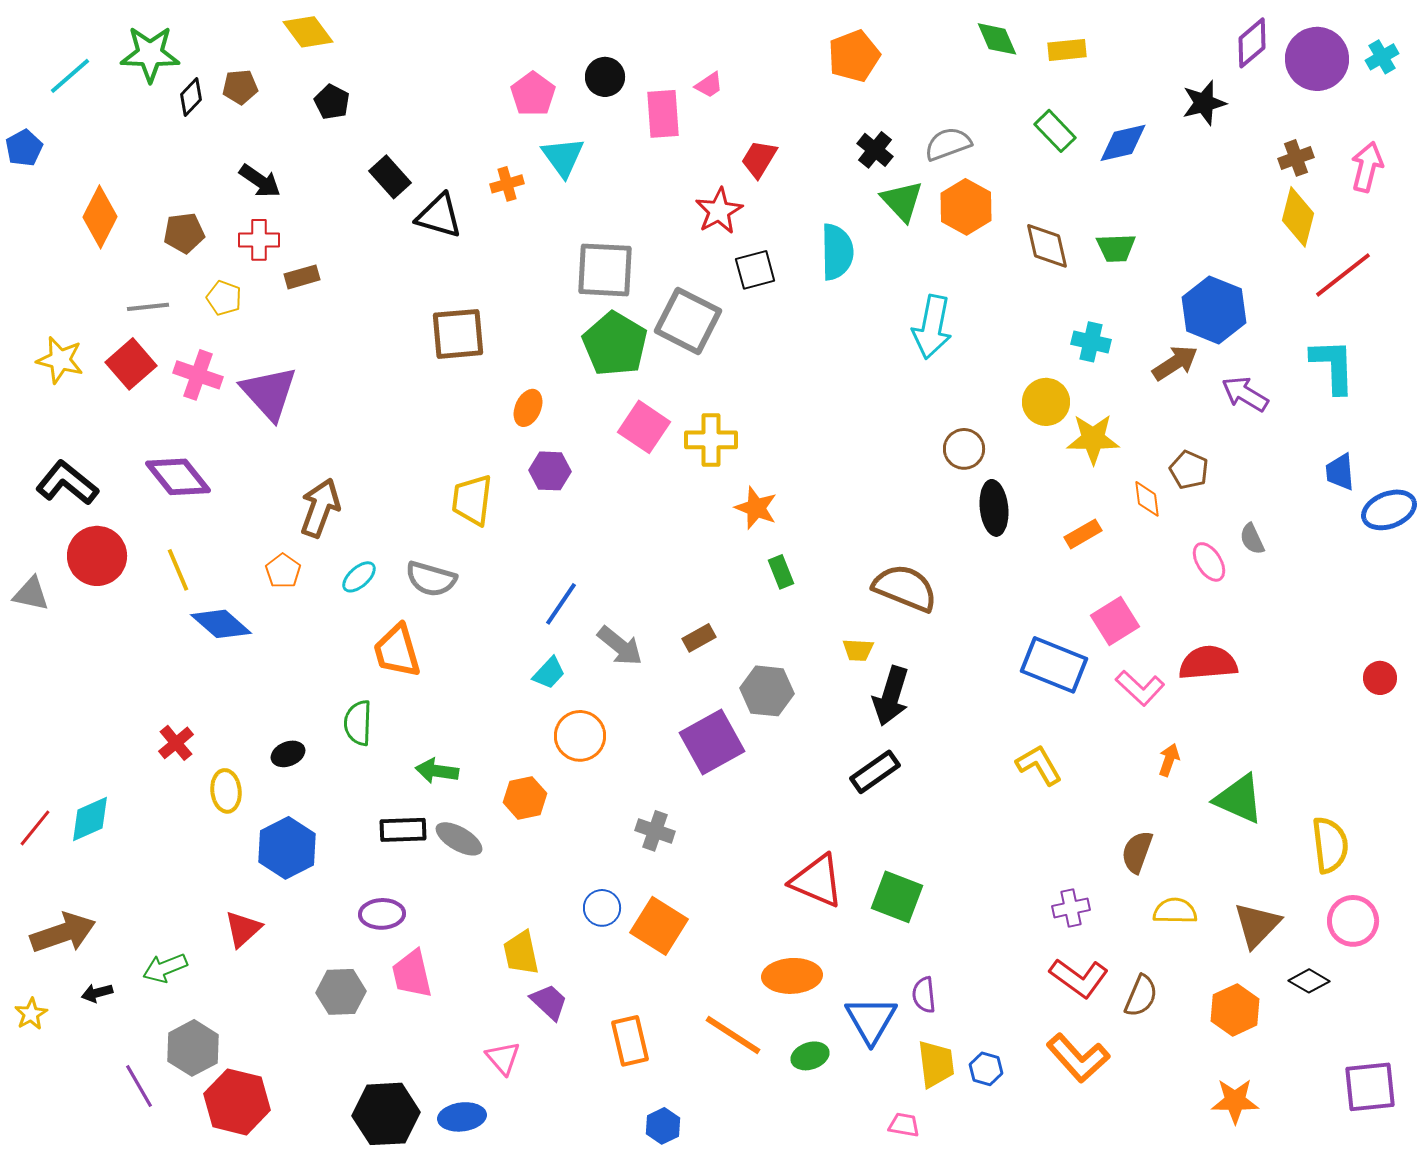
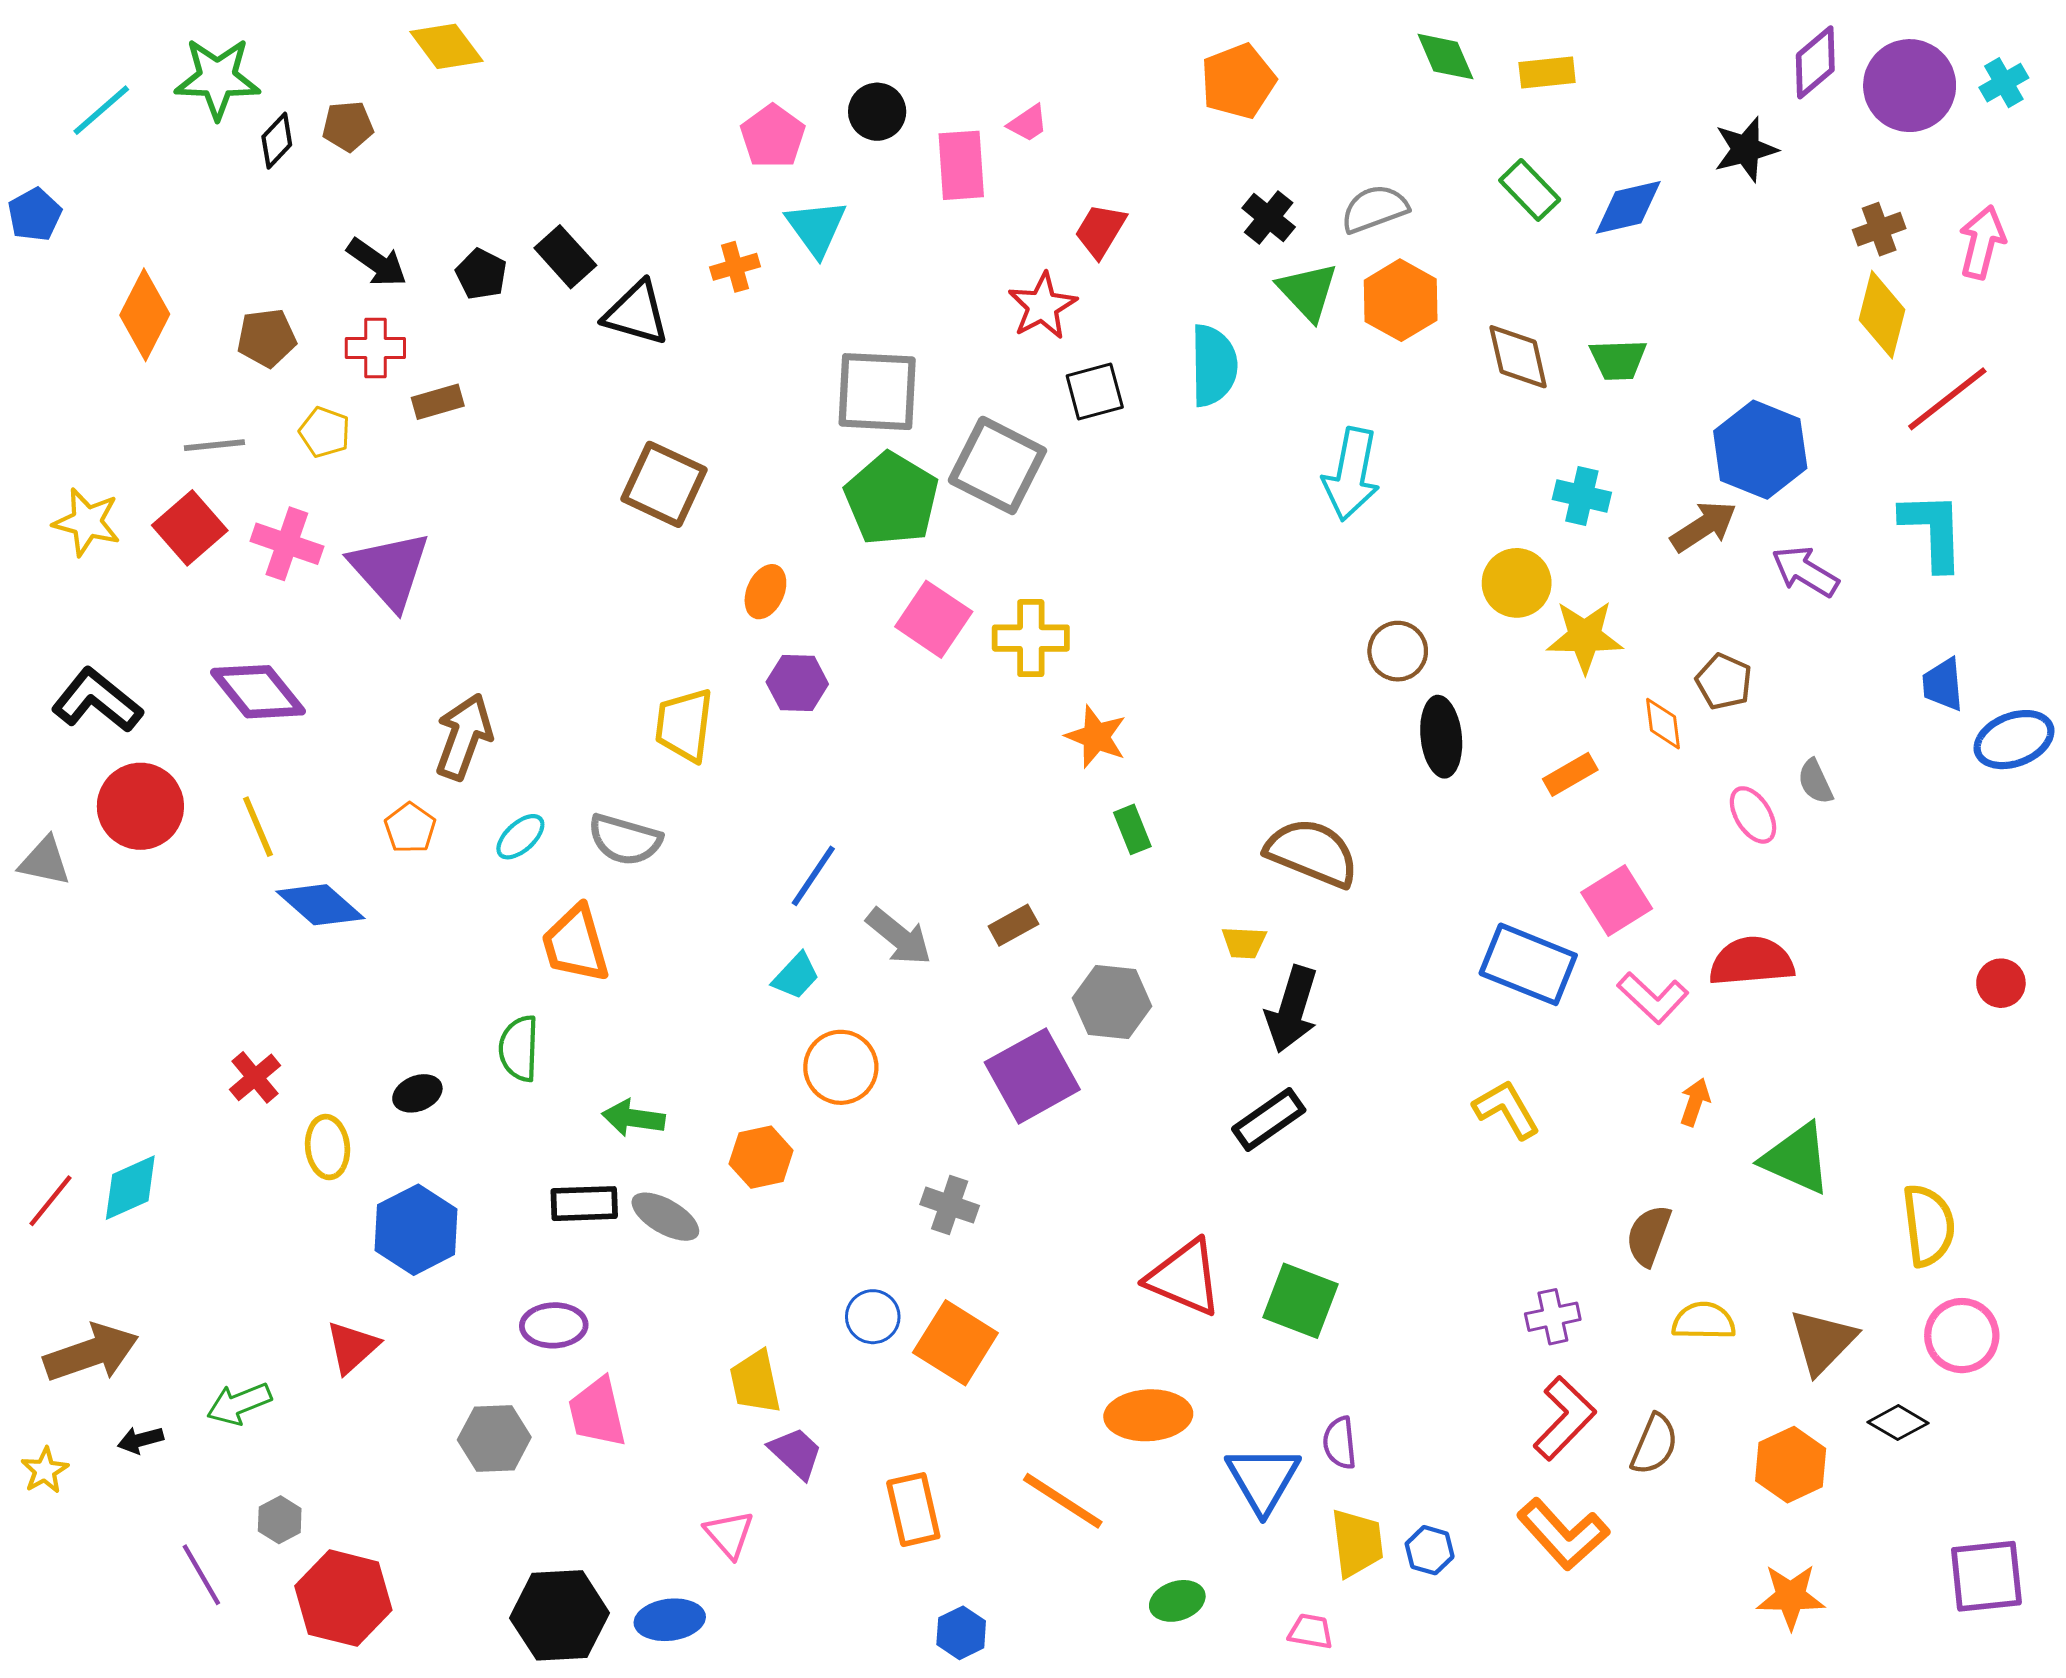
black pentagon: (332, 102) -> (481, 274), moved
brown square: (458, 334) -> (664, 484), turned 30
red L-shape: (1079, 978) -> (1564, 1418), turned -82
gray hexagon: (193, 1048) -> (280, 1520), size x0.6
green ellipse: (810, 1056) -> (1177, 1601), moved

